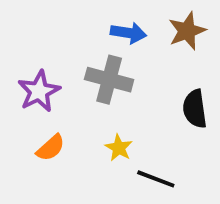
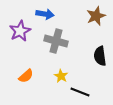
blue arrow: (129, 33) -> (45, 14), moved
purple star: (39, 91) -> (20, 31), moved

